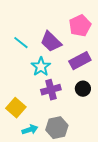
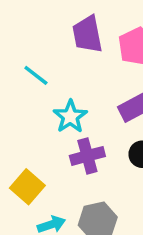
purple trapezoid: (51, 42) -> (87, 34), moved, turned 35

